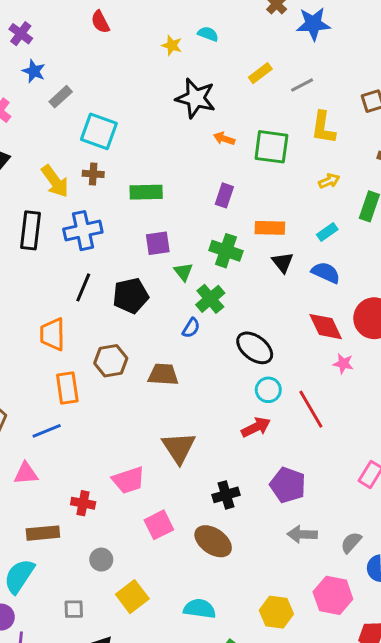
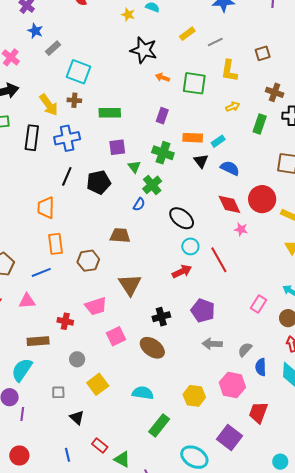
cyan rectangle: (327, 232) -> (218, 141), moved
brown hexagon: (111, 361) -> (88, 261), moved

